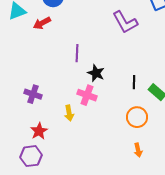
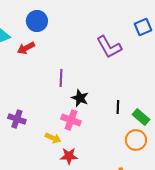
yellow arrow: (69, 113) -> (53, 138), turned -56
orange circle: (137, 117) -> (136, 140), moved
red star: (39, 131) -> (69, 156), moved, turned 30

